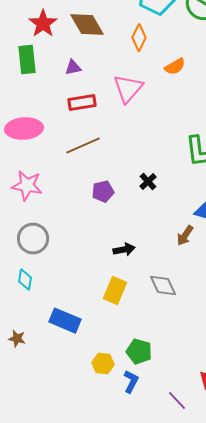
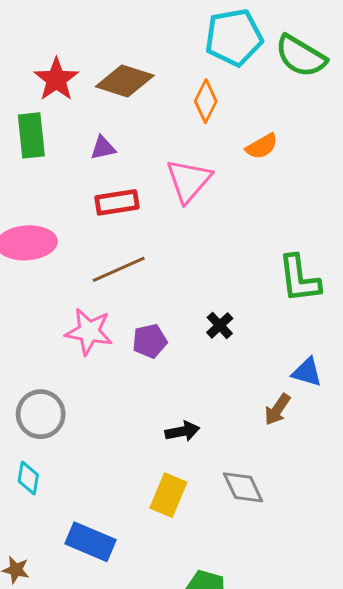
brown diamond: (87, 25) -> (125, 81), turned -42
pink star: (27, 186) -> (89, 332), moved

